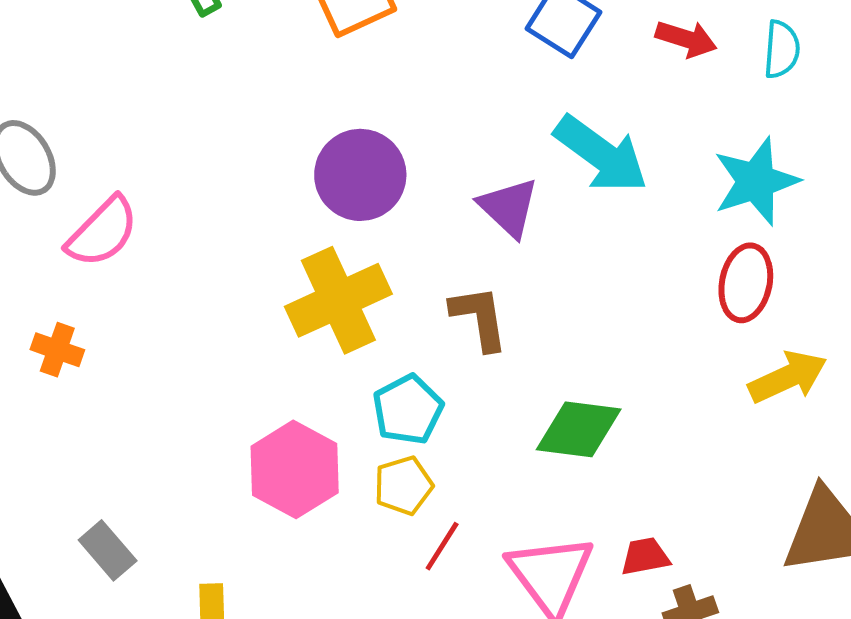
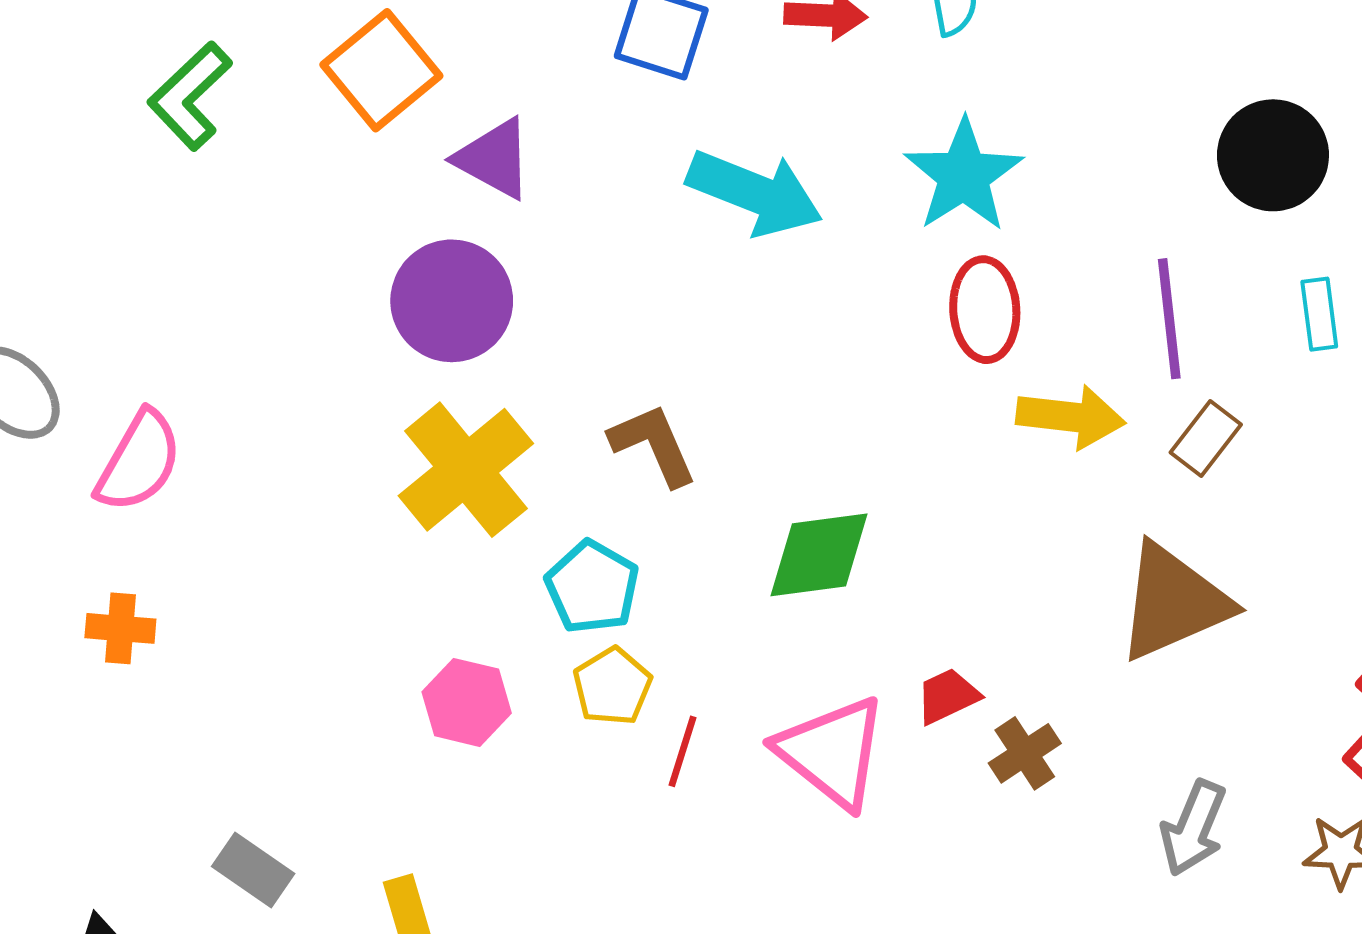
purple triangle: (509, 207) -> (494, 159), moved
yellow arrow: (788, 377) -> (1071, 417), turned 46
pink hexagon: (295, 469) -> (467, 702), size x0.7

